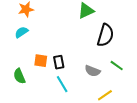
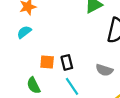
green semicircle: (19, 76) -> (34, 85), moved

